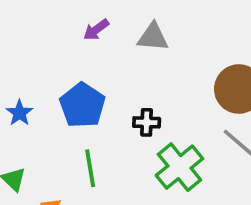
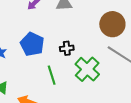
green line: (90, 168) -> (52, 75), moved

